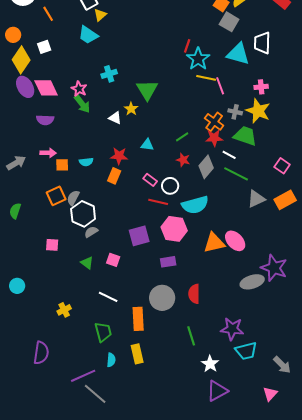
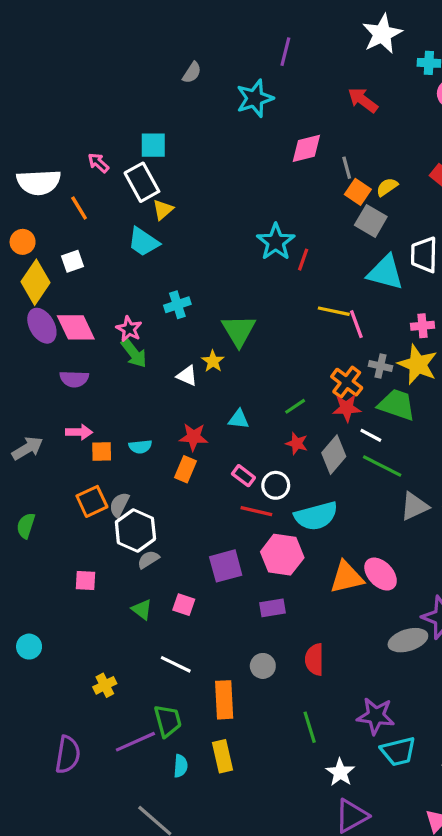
cyan star: (198, 59) -> (276, 242), moved
gray circle: (162, 298) -> (263, 666), size x0.6
purple line: (83, 376) -> (135, 742), moved

